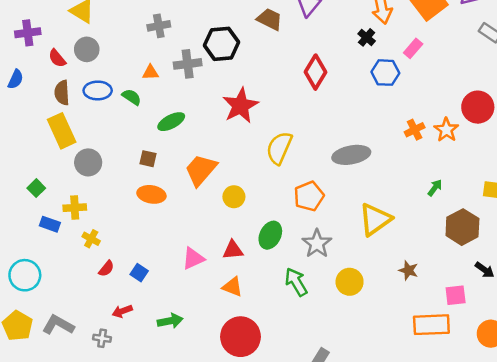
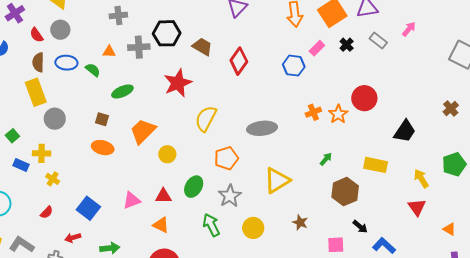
brown trapezoid: (270, 19) -> (202, 47), moved
purple cross: (28, 33) -> (15, 13), turned -30
black cross: (367, 37) -> (347, 45), moved
red semicircle: (106, 269) -> (47, 212), moved
blue square: (139, 273) -> (88, 208), size x1.6

